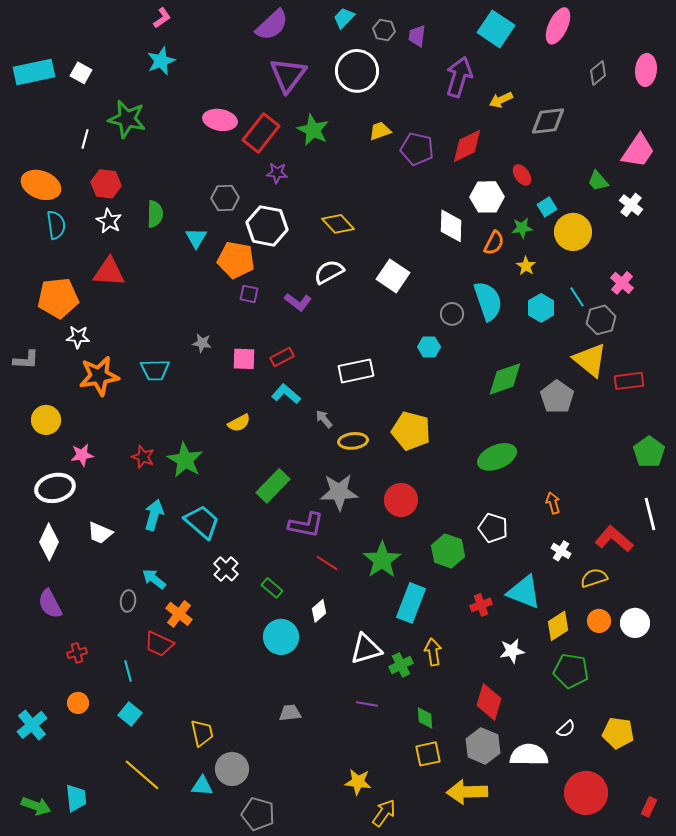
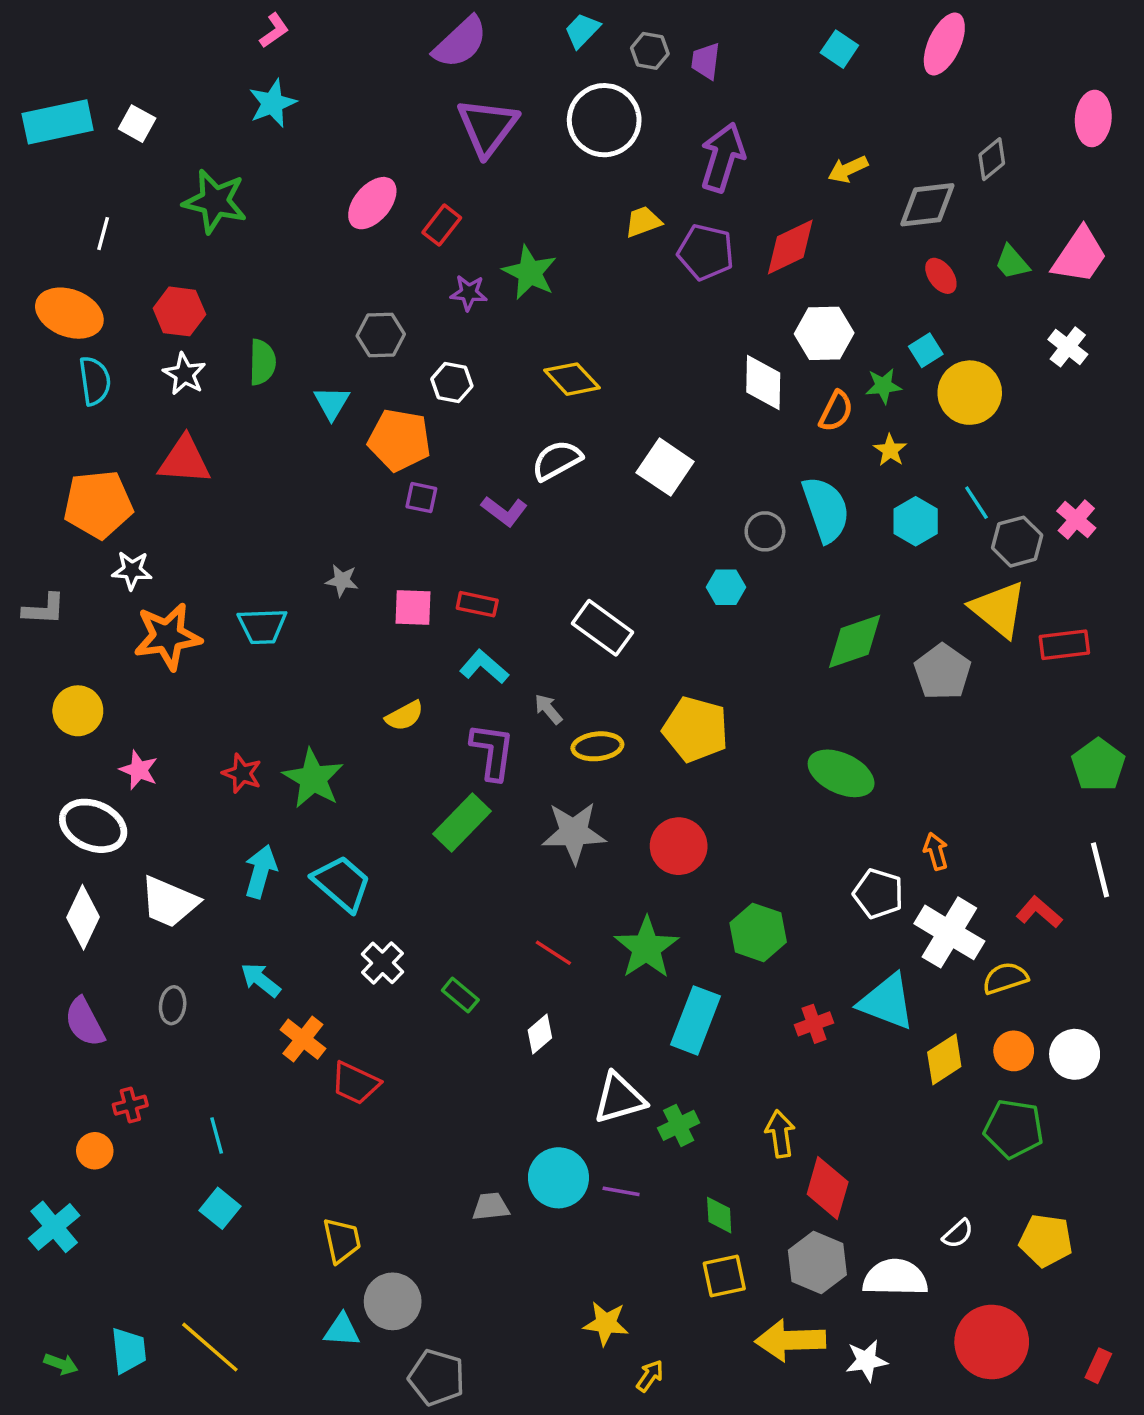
cyan square: (496, 29) -> (839, 49), size x0.6
gray diamond: (598, 73) -> (992, 159), moved
purple arrow: (459, 77) -> (723, 157), moved
pink ellipse: (220, 120) -> (372, 203), turned -60
green star: (313, 130) -> (530, 272), moved
red rectangle: (261, 133) -> (442, 225), size x0.6
white line: (85, 139) -> (103, 234), moved
red ellipse: (522, 175) -> (941, 276), moved
green trapezoid: (598, 181) -> (1012, 262), moved
white hexagon: (267, 226) -> (452, 382), size x0.6
pink cross: (622, 283) -> (1076, 520), moved
red rectangle: (282, 357) -> (477, 604), turned 40
white rectangle: (356, 371) -> (602, 628), turned 48
pink star: (82, 455) -> (139, 770), turned 30
green ellipse: (497, 457) -> (841, 773), turned 48
white ellipse: (55, 488) -> (93, 826), turned 36
purple L-shape: (306, 525) -> (492, 751), moved, turned -93
white pentagon: (493, 528) -> (878, 894), moved
white trapezoid: (100, 533) -> (169, 902), size x1.4
red L-shape: (614, 539) -> (1039, 912), size x0.7
white cross: (561, 551) -> (949, 932), size x2.0
gray ellipse: (128, 601) -> (173, 1005), moved
cyan circle: (281, 637) -> (558, 1178), moved
red trapezoid: (159, 644) -> (355, 1083), moved
white star: (512, 651) -> (866, 1361), moved
yellow arrow: (433, 652) -> (780, 1134), moved
green pentagon: (571, 671) -> (1014, 1129), moved
orange circle: (78, 703) -> (95, 1151), moved
yellow line: (142, 775) -> (210, 1347), moved
green arrow: (36, 806) -> (61, 1364), size x0.7
yellow arrow: (384, 813) -> (650, 1376), size x0.7

